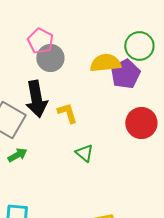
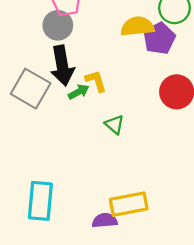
gray circle: (50, 58) -> (58, 25), moved
green arrow: (17, 155) -> (79, 92), moved

